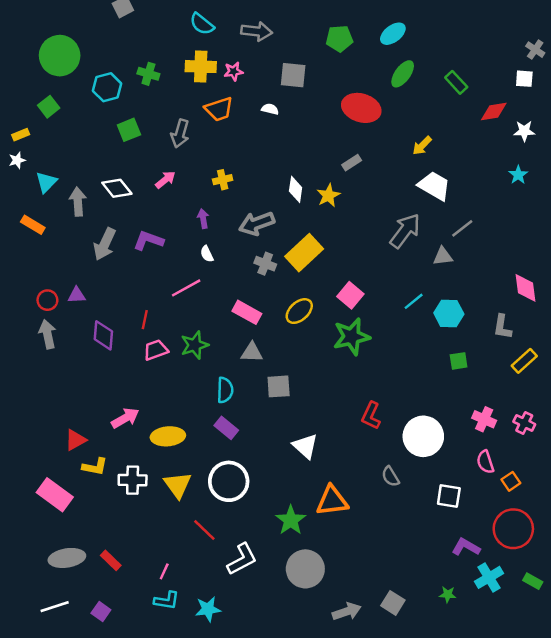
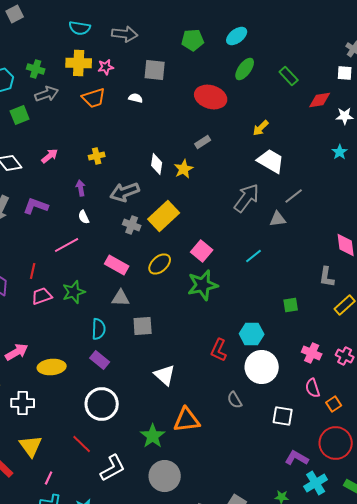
cyan semicircle: (202, 24) -> (80, 28), turned -30
gray arrow: (180, 133) -> (47, 94), moved, turned -125
cyan hexagon: (449, 313) -> (252, 334), moved
yellow triangle: (178, 485) -> (31, 446), moved

